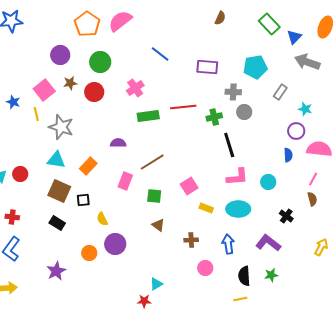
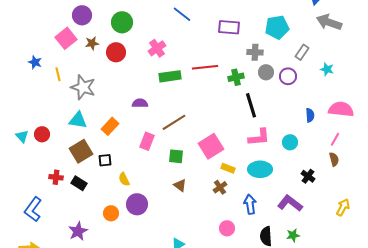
pink square: (44, 90) -> (66, 38), moved
purple circle: (296, 131) -> (288, 76), moved
pink square: (189, 186) -> (211, 146), size x1.4
brown square: (59, 191) -> (81, 151), turned 35
red cross: (12, 217) -> (56, 177), moved
brown cross: (191, 240) -> (220, 187), moved, turned -32

